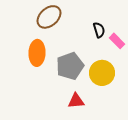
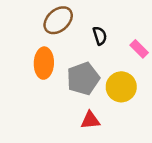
black semicircle: (99, 30) -> (100, 36), moved

